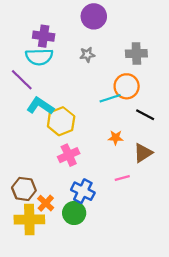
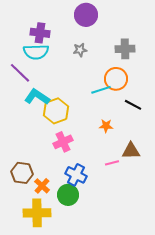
brown triangle: (143, 153) -> (131, 151), moved, turned 30
yellow cross: (29, 220) -> (37, 213), moved

